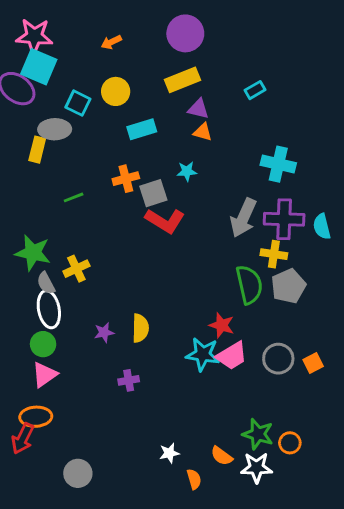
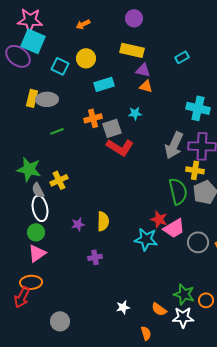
purple circle: (185, 33) -> (134, 18), size x0.7
yellow rectangle: (182, 80) -> (132, 50), turned 35
gray ellipse: (55, 129) -> (47, 99), moved
pink trapezoid: (232, 356) -> (174, 228), moved
orange semicircle: (194, 479) -> (146, 333), moved

